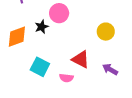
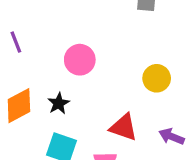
black star: (42, 27) -> (59, 103), moved

